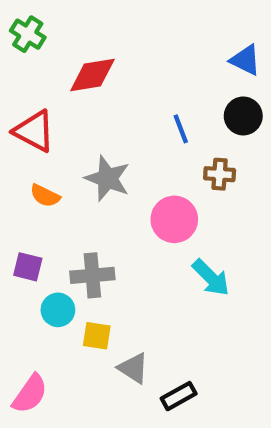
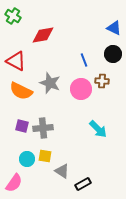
orange semicircle: (45, 196) -> (21, 91), size x1.6
pink circle: (174, 219) -> (81, 89), moved
purple square: (28, 267) -> (22, 126), moved
cyan circle: (58, 310) -> (27, 159), moved

